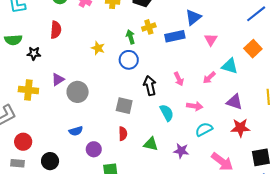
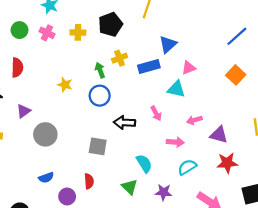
pink triangle: (211, 40) -> (189, 68), turned 40
cyan triangle: (230, 66) -> (176, 89), moved
pink arrow: (209, 78) -> (194, 120), moved, turned 32
purple triangle: (58, 79) -> (24, 111), moved
black arrow: (150, 86) -> (125, 123), turned -72
cyan semicircle: (167, 113) -> (144, 163), moved
red semicircle: (123, 134) -> (89, 181), moved
green triangle: (151, 144) -> (130, 187), turned 35

